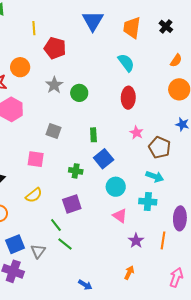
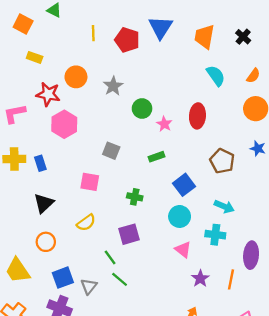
red pentagon: (55, 48) -> (127, 40), moved
cyan semicircle: (126, 63) -> (216, 76), moved
gray star: (54, 85) -> (113, 86), moved
pink star: (136, 133) -> (164, 124), moved
green rectangle: (93, 135) -> (156, 157), turned 72
brown pentagon: (160, 147) -> (222, 161), moved
blue square: (104, 159) -> (184, 185), moved

